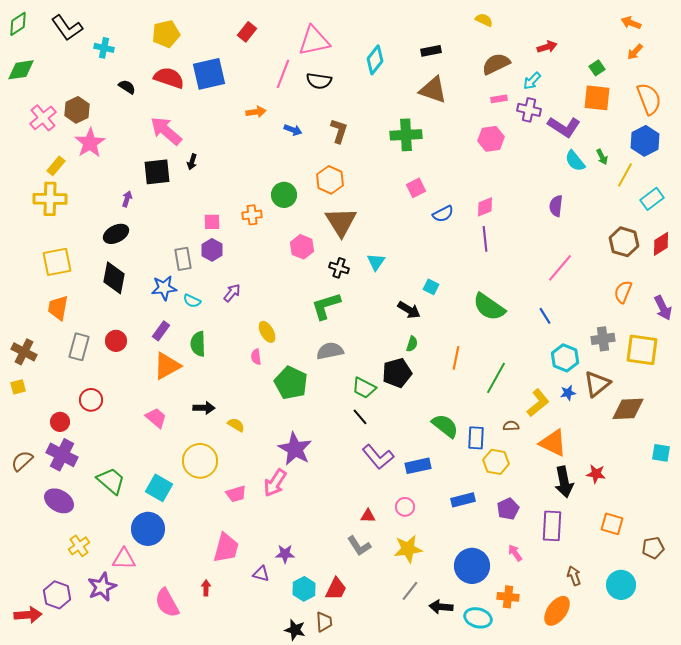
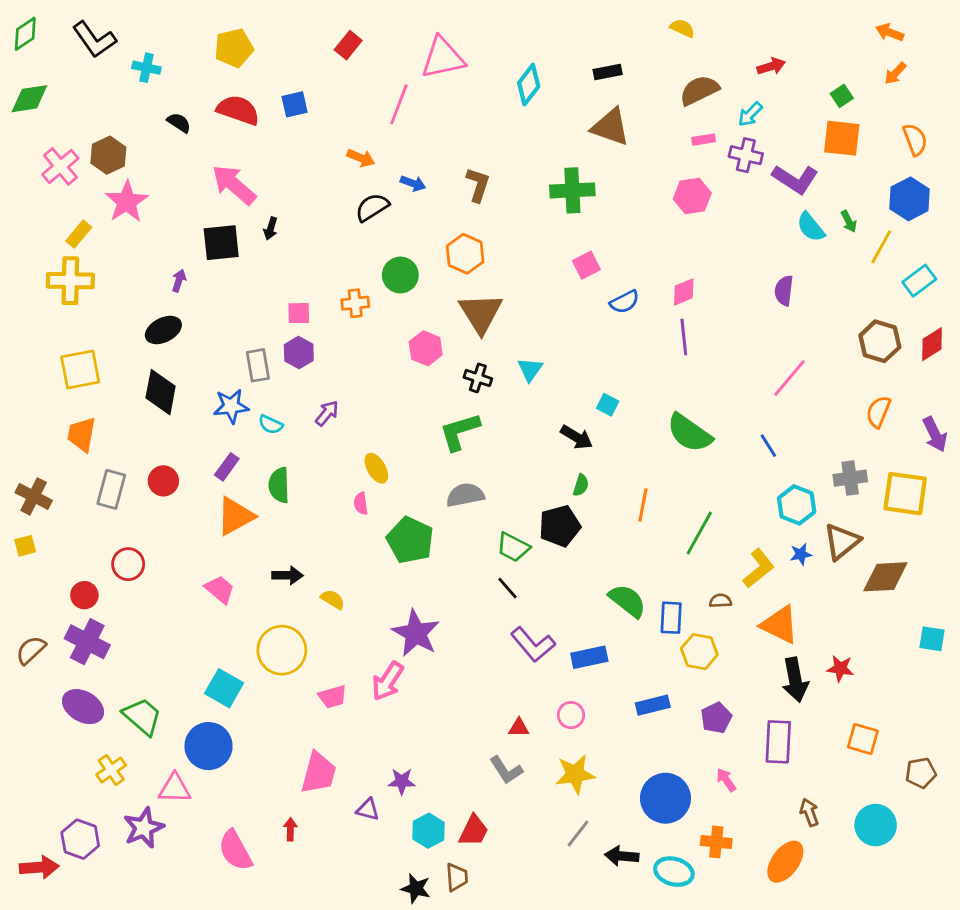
blue square: (209, 74) -> (295, 104), size x0.6
black semicircle: (319, 81) -> (372, 207), moved, turned 140
orange semicircle: (649, 99) -> (915, 140), size x0.7
orange arrow: (256, 112) -> (361, 158), turned 30
green trapezoid: (111, 481) -> (142, 716), moved

